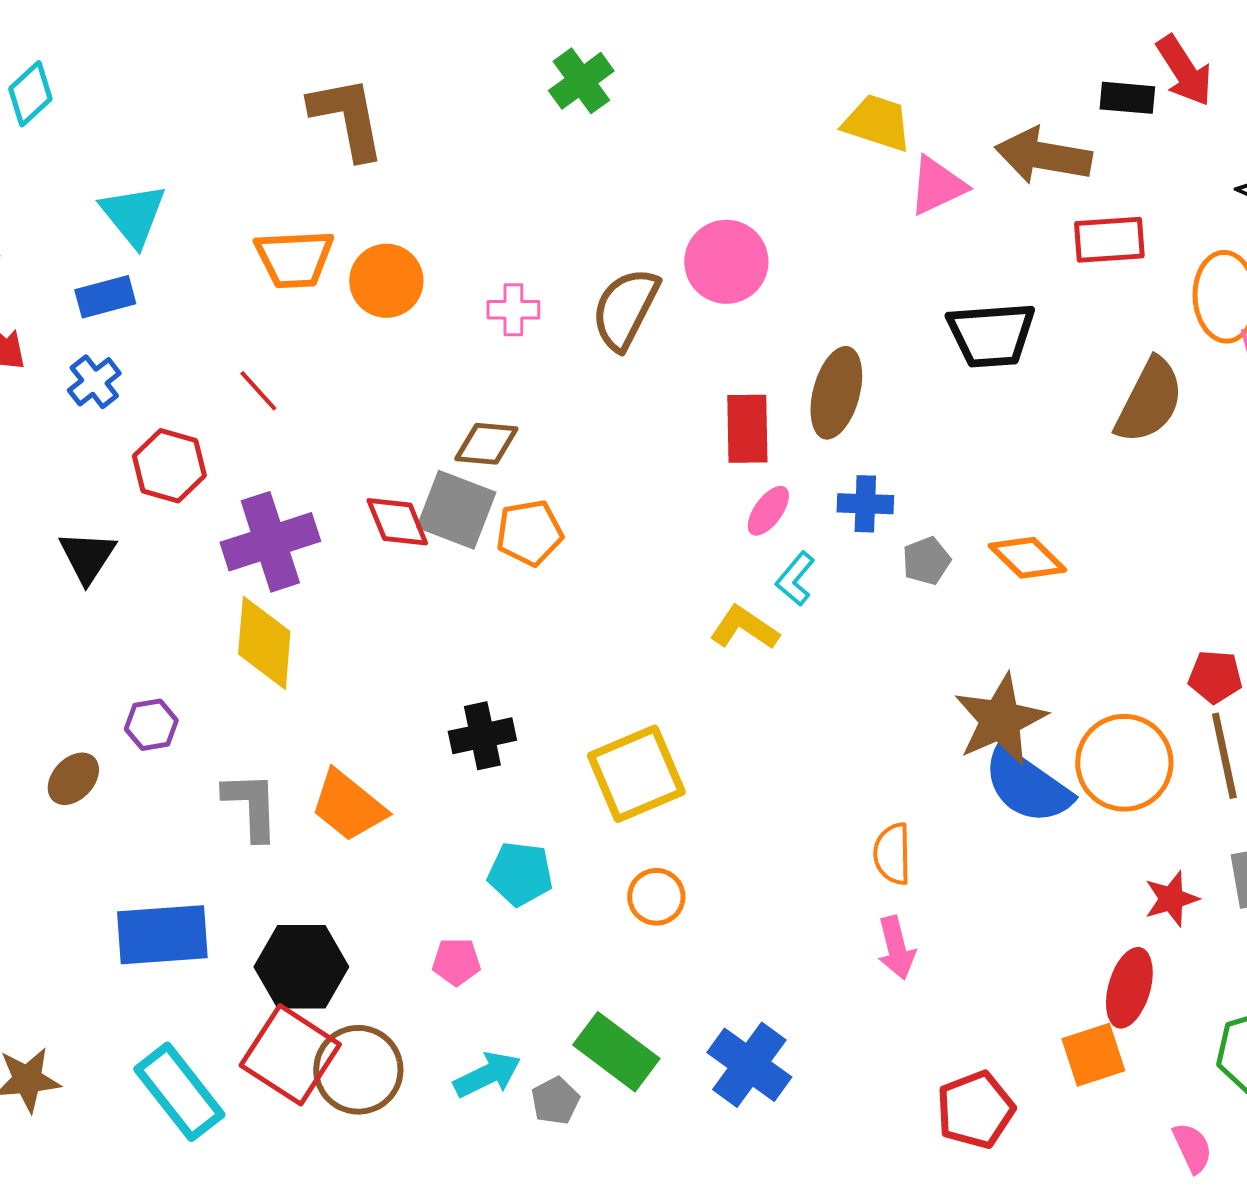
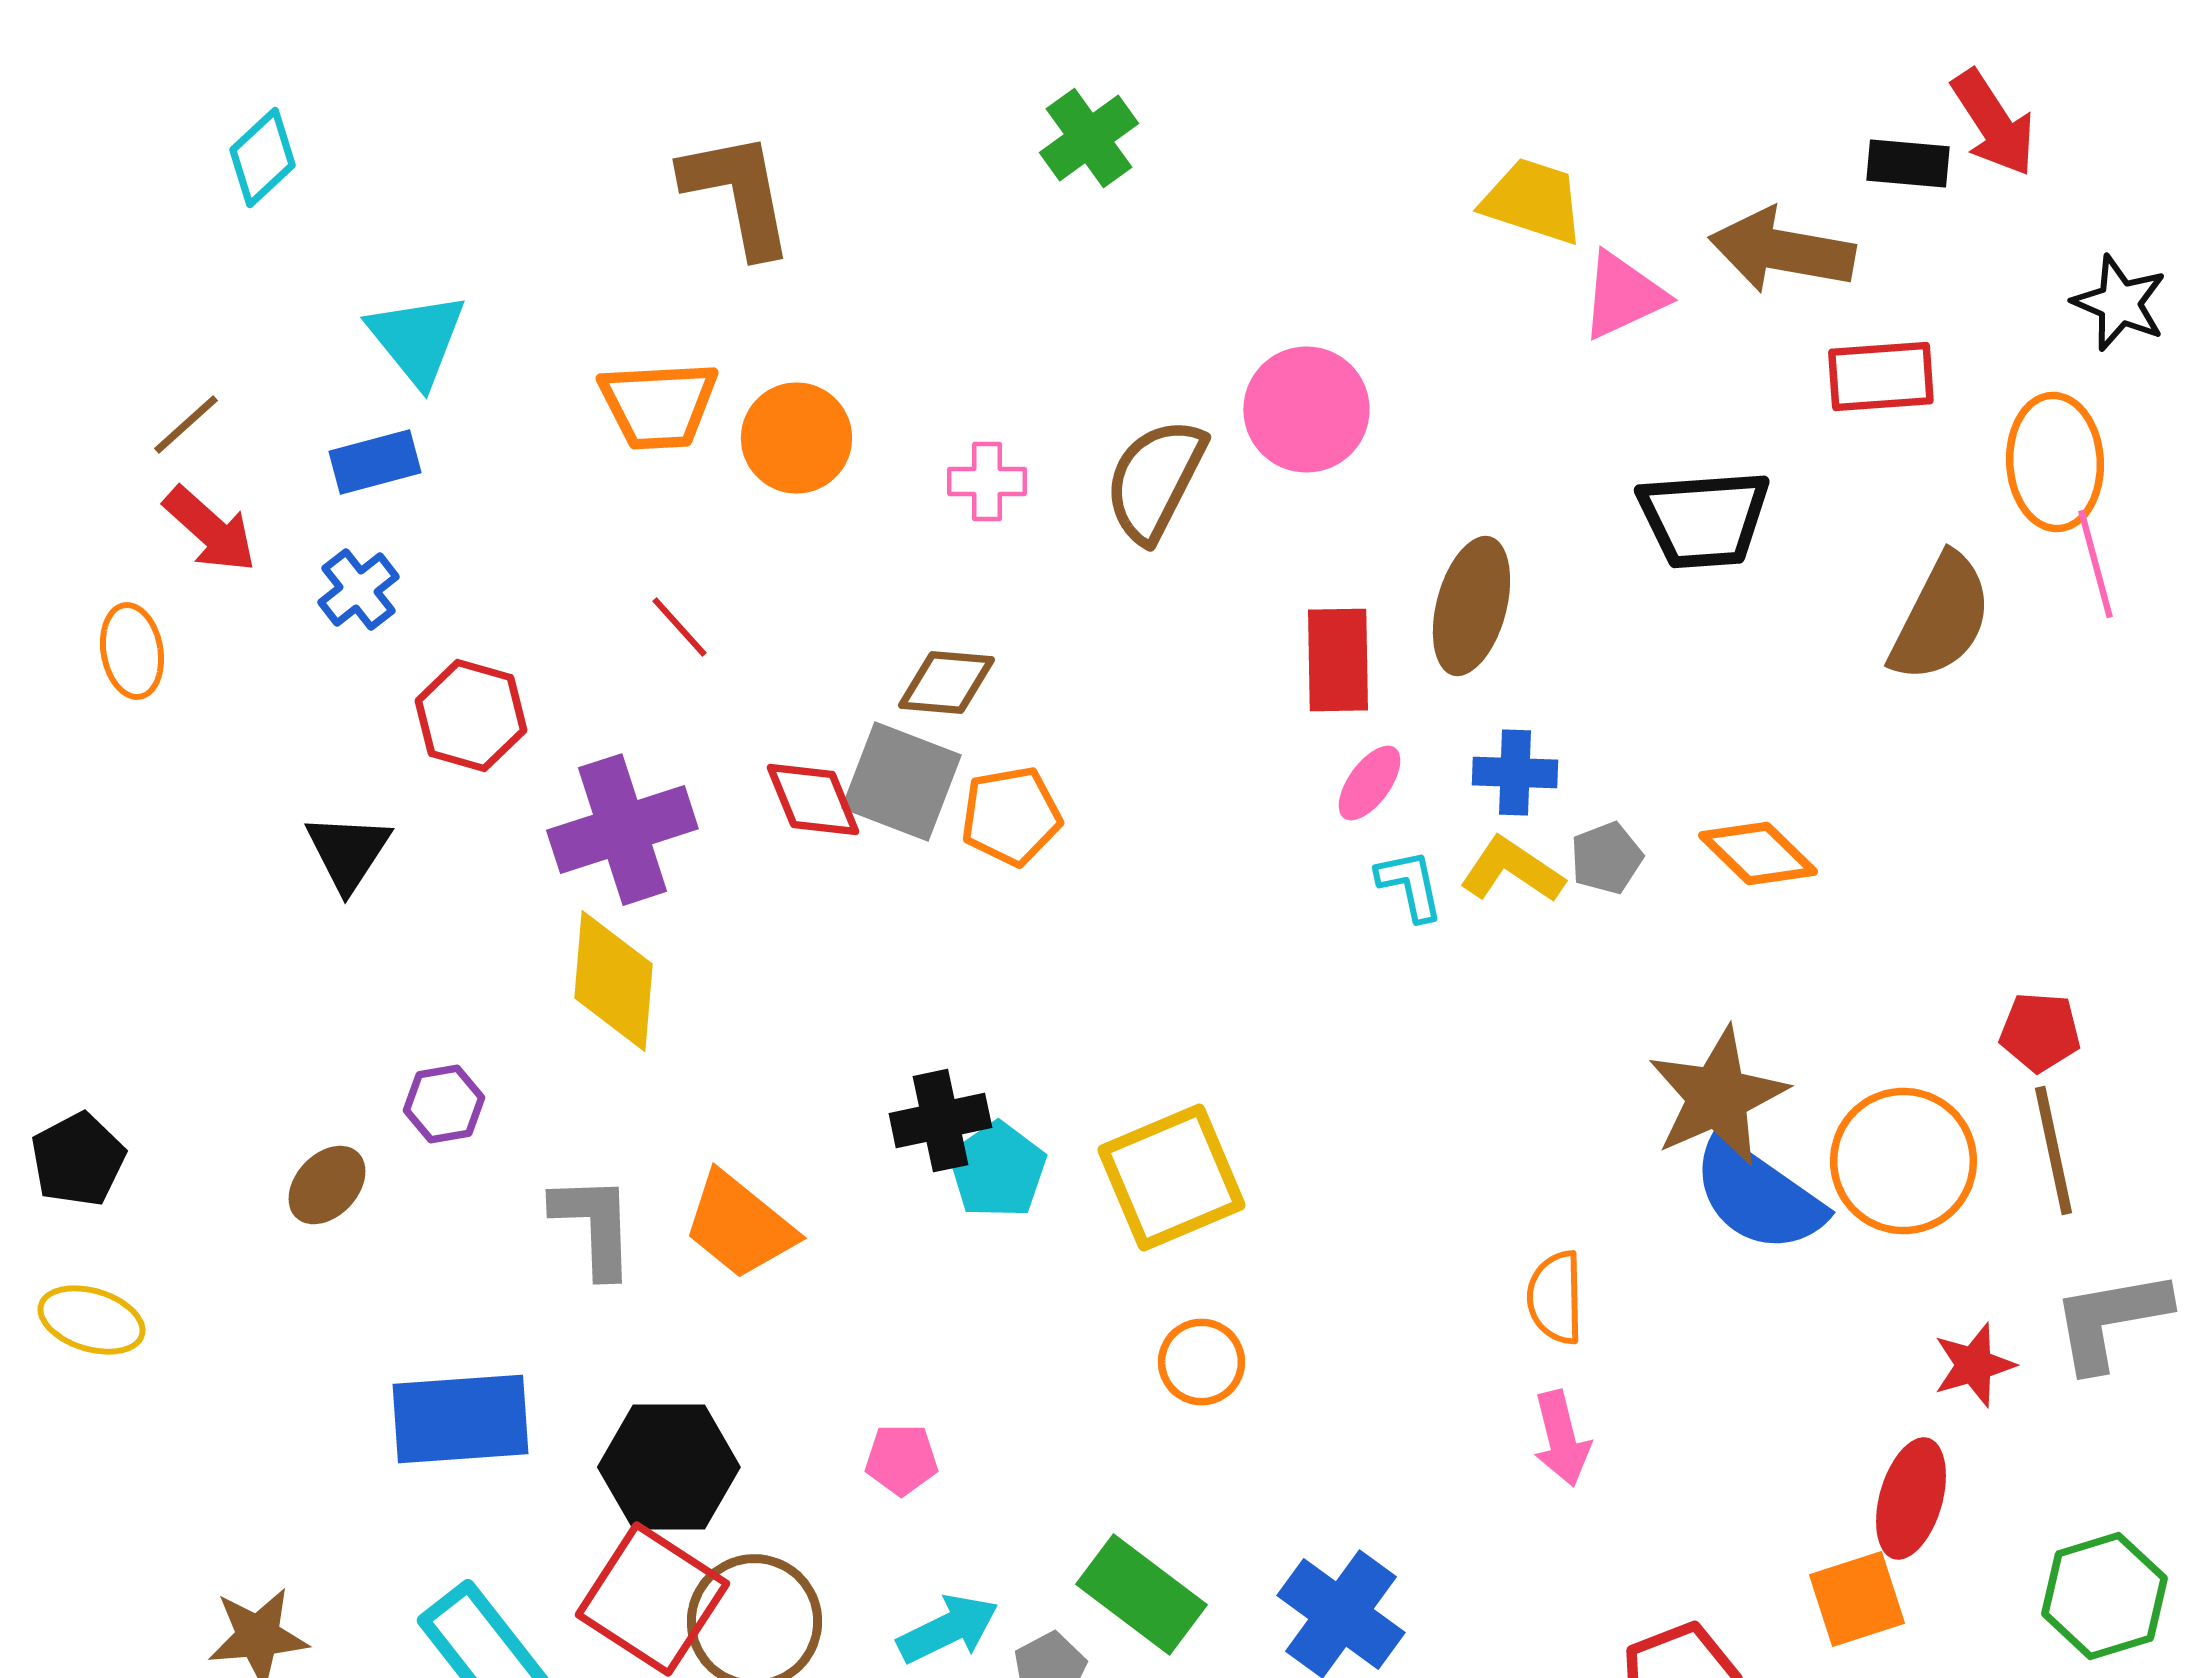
red line: (258, 391) -> (679, 627), moved
cyan L-shape: (795, 579) -> (1410, 885), turned 128
yellow L-shape: (744, 628) -> (1512, 870), moved
cyan pentagon: (520, 874) -> (997, 1170), moved, turned 30

